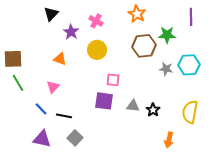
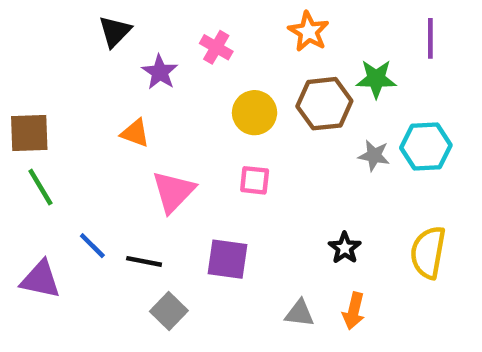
yellow circle: (97, 50) -> (255, 113), moved
pink triangle: (53, 87) -> (173, 192), moved, size x1.5
purple square: (104, 101) -> (227, 259), moved
gray triangle: (133, 106) -> (300, 313), moved
purple triangle: (42, 139) -> (40, 279), moved
orange arrow: (169, 140) -> (354, 311), moved

